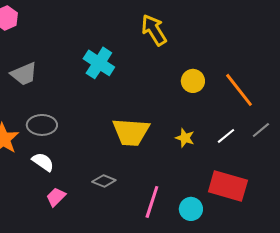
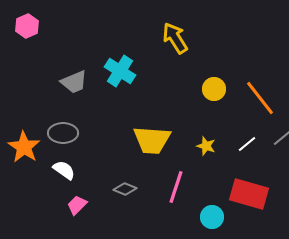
gray trapezoid: (24, 74) -> (74, 82), moved
pink line: (152, 202) -> (176, 187), moved

